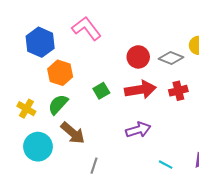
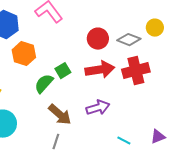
red cross: (178, 91) -> (136, 71), size x1.5
green semicircle: (58, 104) -> (44, 84), moved
brown arrow: (73, 133) -> (60, 115), moved

